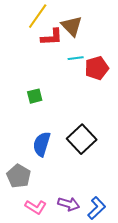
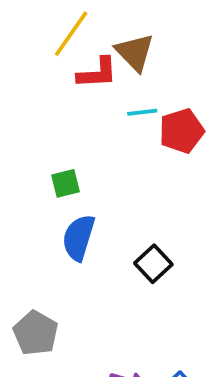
black square: (82, 139) -> (153, 264), size x0.7
blue semicircle: (42, 144) -> (79, 238), moved

